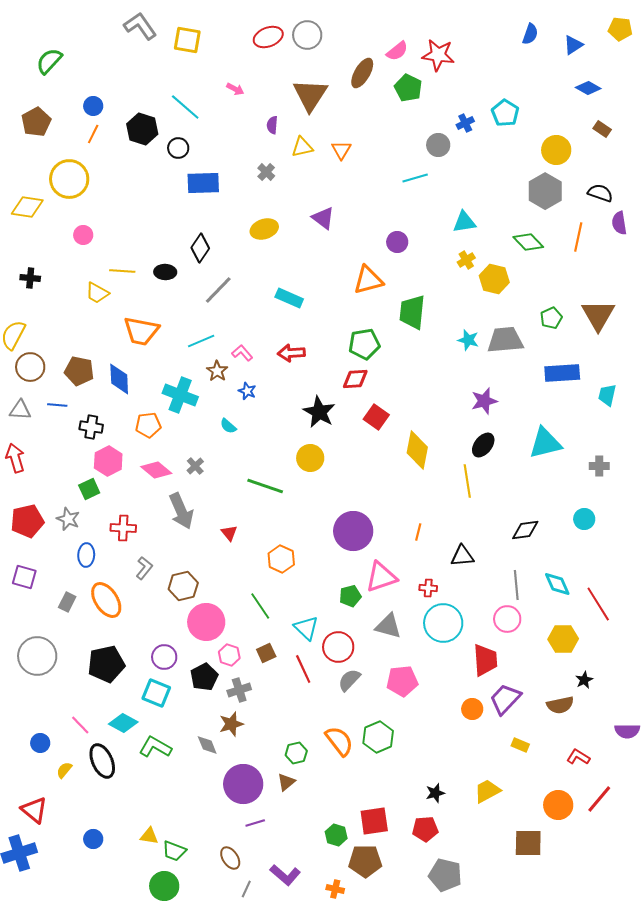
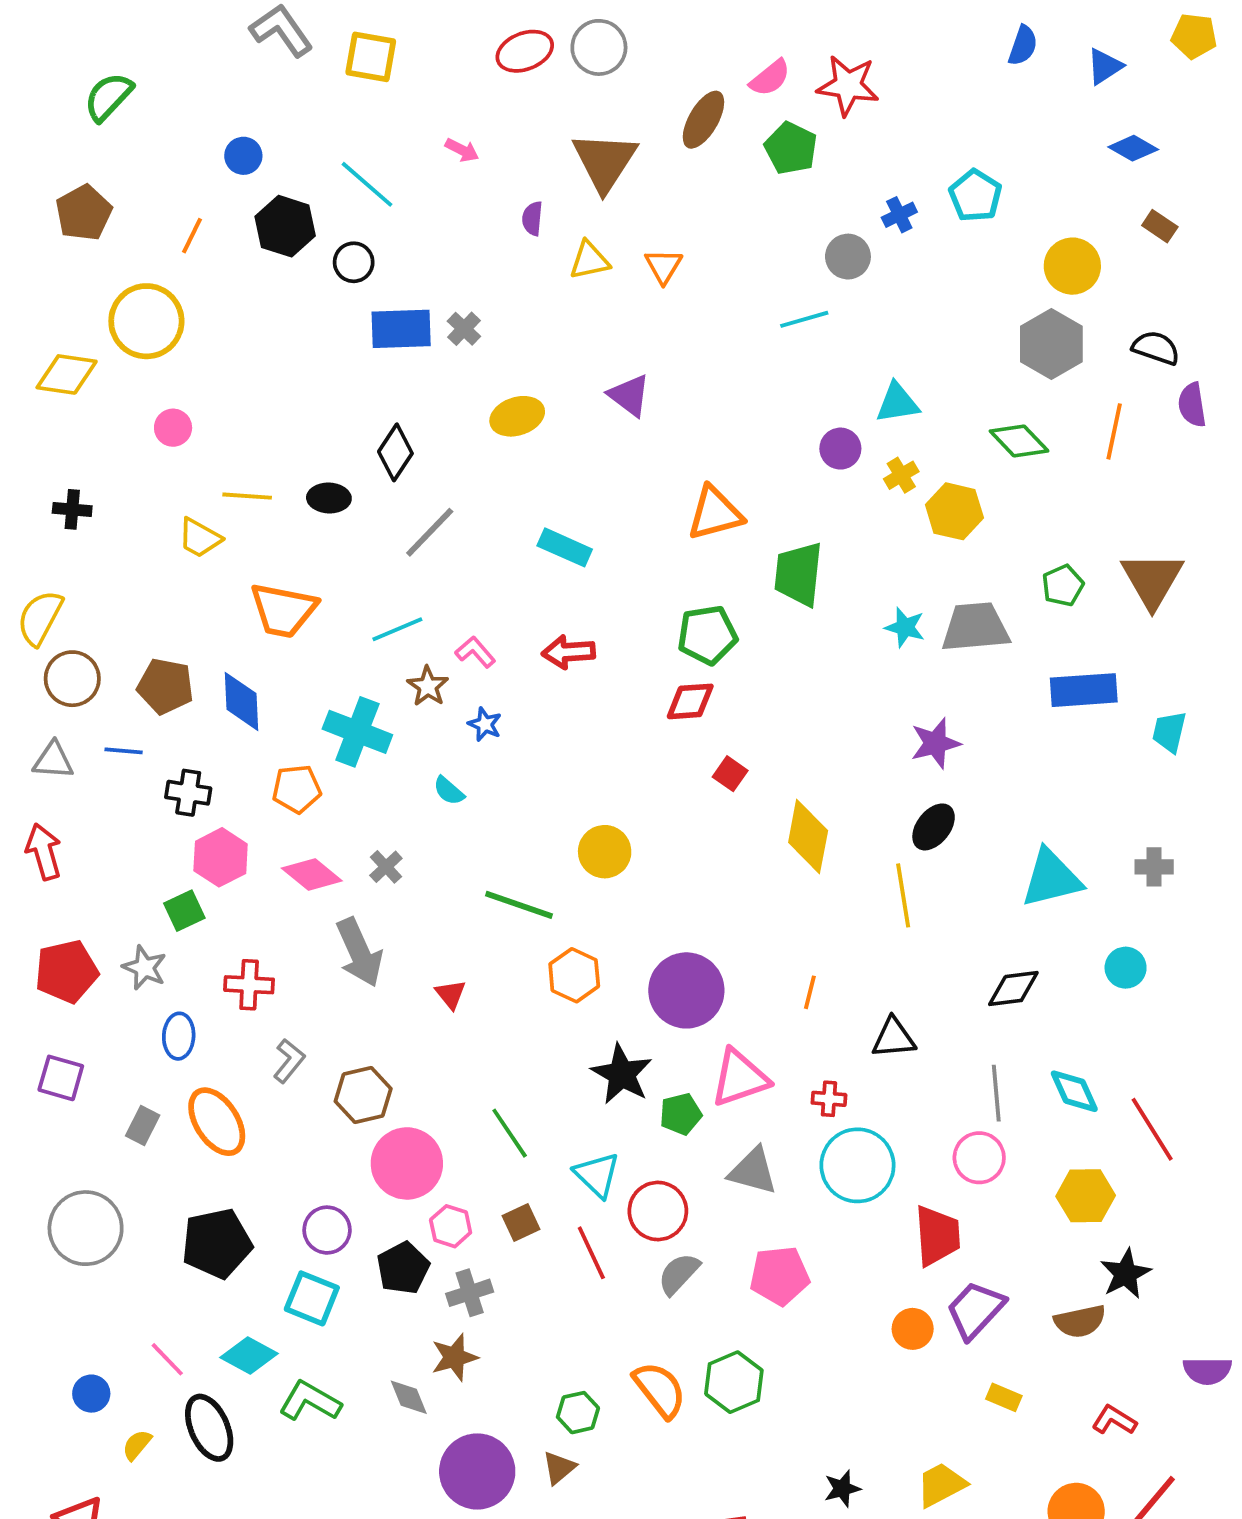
blue circle: (93, 106) -> (243, 156), moved
gray cross: (266, 172) -> (464, 329), moved
purple circle: (397, 242) -> (840, 449), moved
black star: (319, 412) -> (622, 1074), moved
red square: (376, 417) -> (730, 774), size x0.7
cyan triangle: (545, 443) -> (1051, 878), moved
orange hexagon: (281, 559) -> (574, 975), moved
black star: (584, 680) -> (1126, 1274), size x1.5

